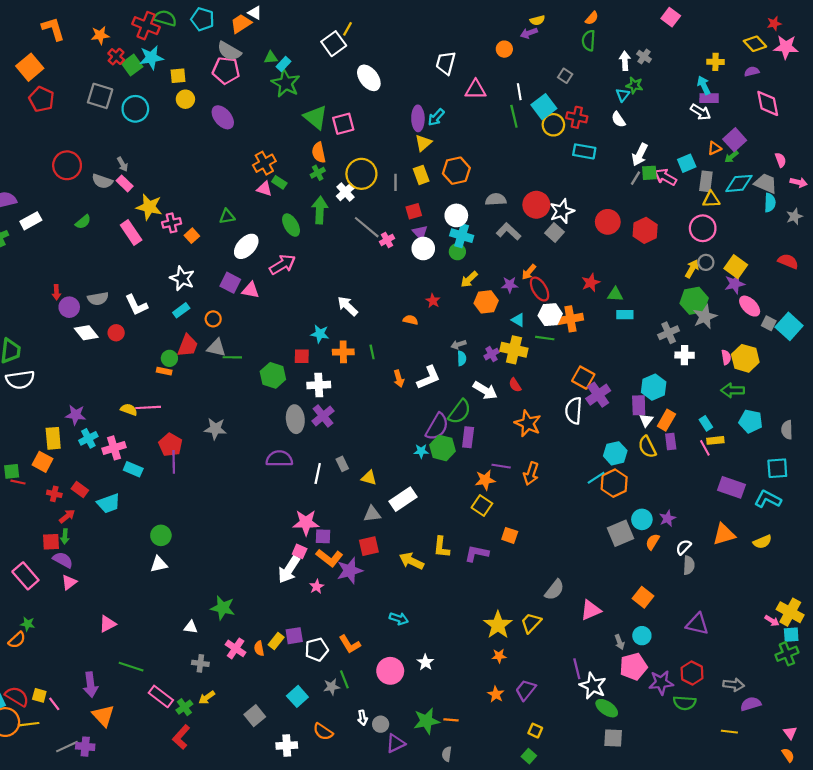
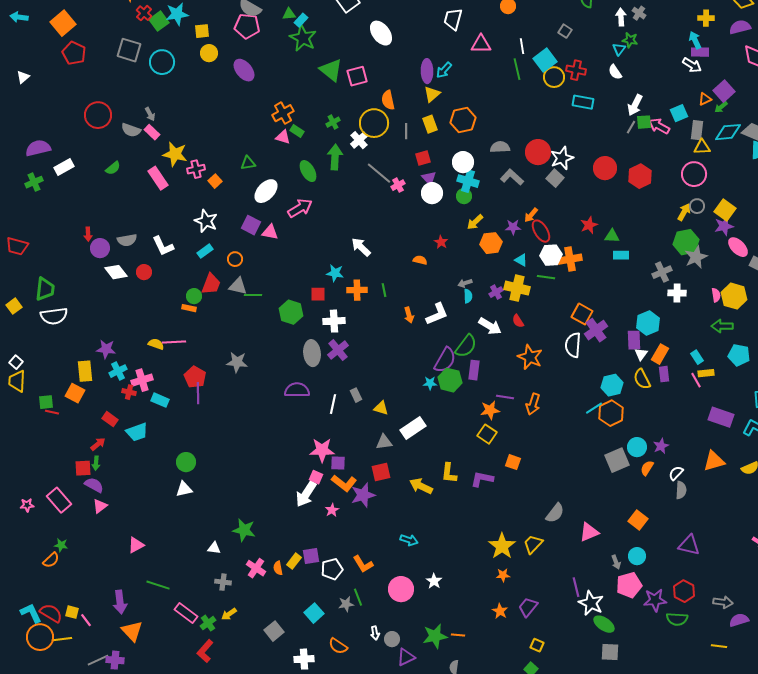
purple semicircle: (752, 71) -> (740, 27), size x1.5
orange semicircle: (319, 153) -> (388, 100), moved
red cross: (54, 494) -> (129, 392), moved

